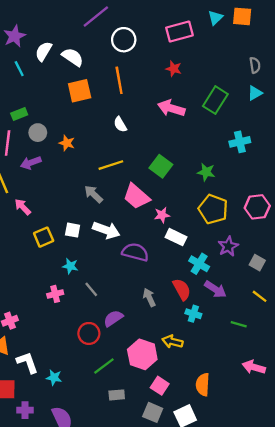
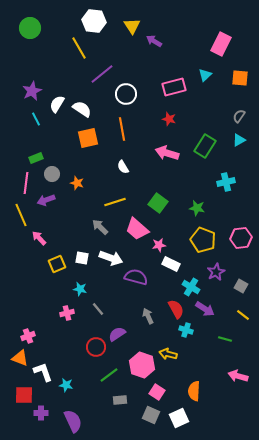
orange square: (242, 16) -> (240, 78), moved
gray semicircle: (255, 65) -> (239, 116), turned -136

